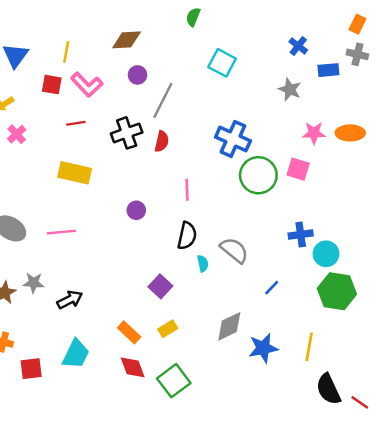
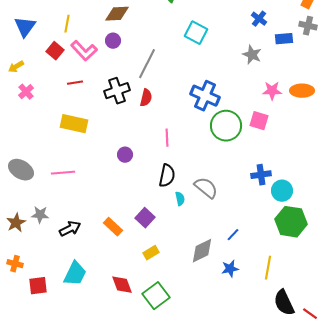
purple circle: (137, 75) -> (113, 41), moved
red square: (52, 85) -> (55, 51), turned 30
blue line: (272, 288) -> (233, 235), moved
orange rectangle: (129, 332) -> (113, 227), moved
blue star: (263, 348) -> (230, 269), size x0.7

